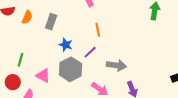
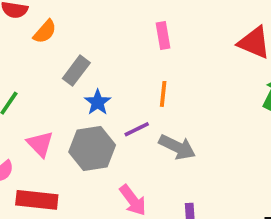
gray rectangle: (51, 22) -> (76, 71), moved
gray arrow: (116, 65) -> (177, 147), moved

